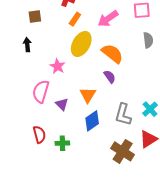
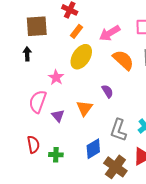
brown square: (35, 17) -> (37, 26), size x1.6
orange semicircle: (112, 54) -> (123, 60), moved
blue diamond: (92, 121) -> (93, 149), moved

